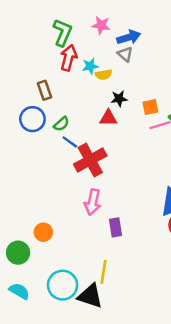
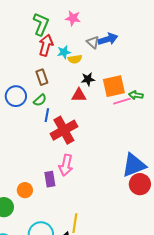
blue arrow: (129, 37) -> (108, 39), moved
brown rectangle: (45, 90) -> (42, 77), moved
orange square: (150, 107) -> (114, 86), size x1.6
blue line: (70, 142) -> (47, 115), turned 64
purple rectangle: (115, 227) -> (50, 179), moved

